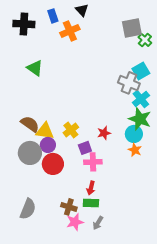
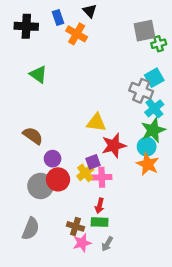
orange cross: (70, 31) -> (77, 34), turned -36
green cross: (145, 40) -> (159, 44), turned 32
green star: (140, 119) -> (153, 130), turned 30
yellow cross: (71, 130) -> (85, 173), moved
yellow triangle: (45, 131) -> (96, 123), moved
red star: (104, 133) -> (114, 146), size x1.6
orange star: (135, 150) -> (148, 164), size x1.5
gray circle: (30, 153) -> (40, 186), moved

